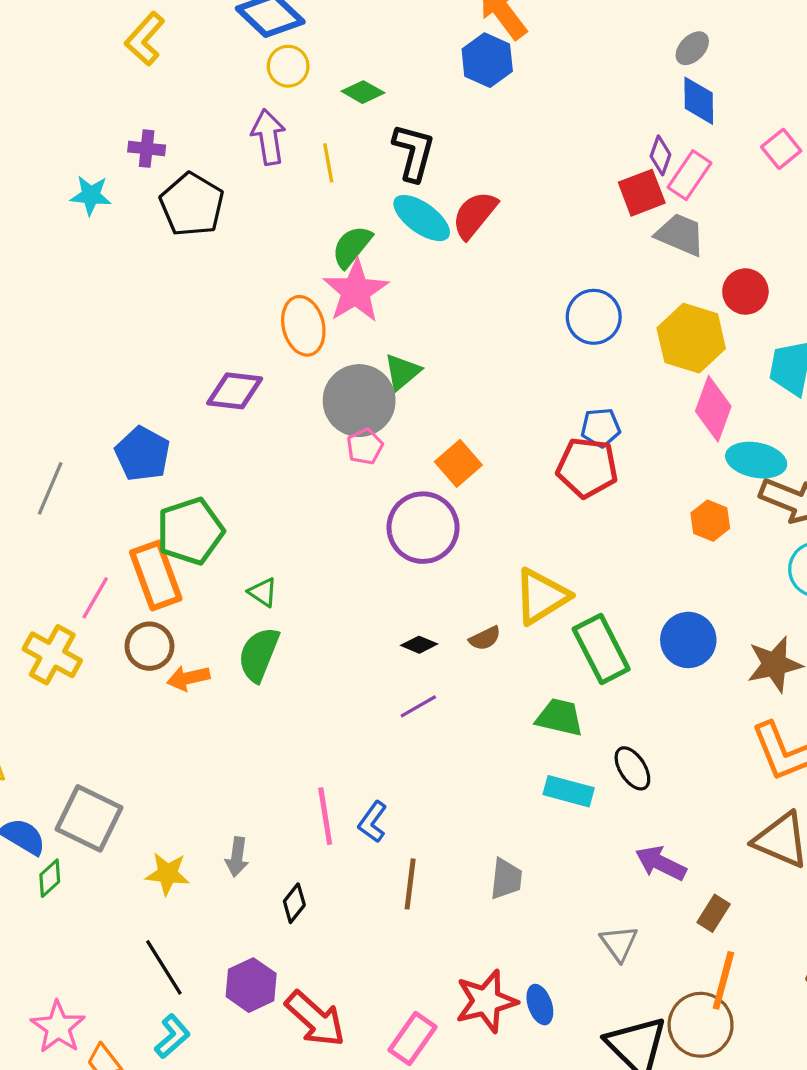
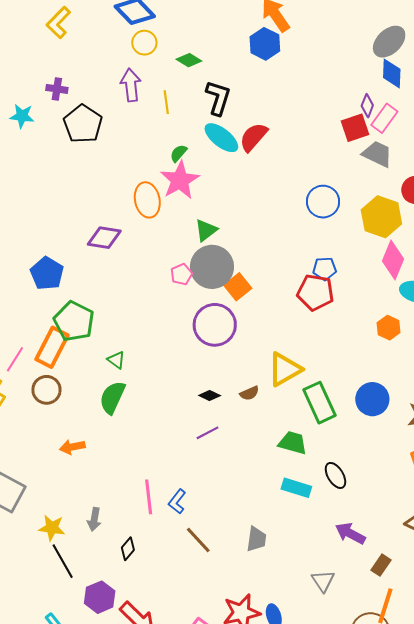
gray ellipse: (692, 48) -> (389, 42), size x1.6
green semicircle: (352, 247) -> (179, 153), size x0.7
gray circle: (359, 401) -> (212, 267), moved
green pentagon: (190, 531) -> (74, 321), turned -30
orange rectangle: (156, 575) -> (52, 347), turned 45
orange arrow: (188, 678) -> (72, 447), moved
brown line: (410, 884) -> (198, 540), turned -52
black line: (164, 967) -> (63, 561), moved

